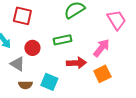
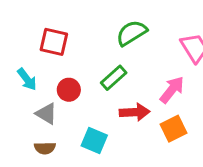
green rectangle: (62, 40) -> (114, 78), turned -30
brown semicircle: (25, 85) -> (45, 148), moved

